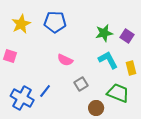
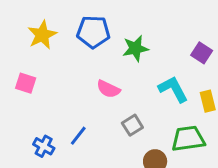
green star: (104, 33) -> (135, 48), moved
green trapezoid: (118, 93) -> (188, 139), turned -30
blue cross: (22, 98) -> (44, 146), size x0.6

